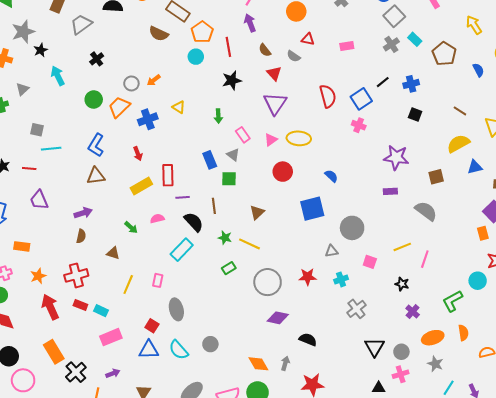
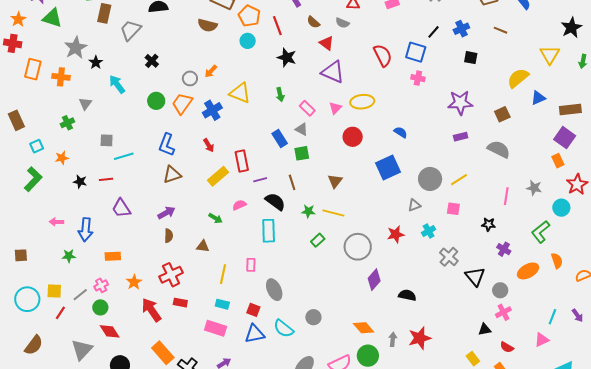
black star: (232, 80) -> (287, 57), turned -30
blue square: (361, 99) -> (416, 52), turned -30
purple triangle: (275, 103) -> (333, 72), turned -30
yellow triangle: (179, 107) -> (240, 93), size x1.6
brown line: (460, 111) -> (500, 30), moved
yellow line: (402, 247) -> (459, 180), moved
cyan rectangle: (182, 250) -> (269, 231), turned -35
cyan rectangle: (101, 311) -> (222, 304), moved
purple diamond: (278, 318) -> (374, 280), turned -50
pink rectangle: (111, 337) -> (216, 328), turned 50
black triangle: (374, 347) -> (475, 277), moved
gray arrow: (285, 363) -> (393, 339), moved
gray star: (435, 364) -> (534, 188), moved

